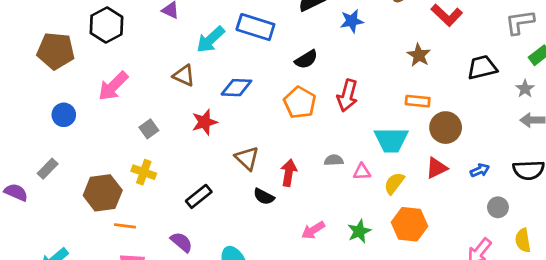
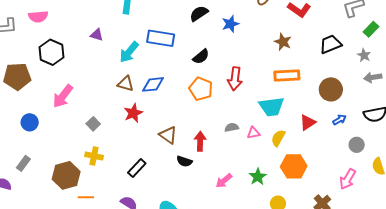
brown triangle: (184, 76) -> (126, 84), moved
orange rectangle: (418, 101) -> (287, 76), size x1.4
brown circle: (446, 128) -> (331, 89), moved

